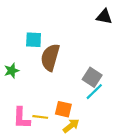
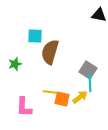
cyan line: (94, 92) -> (90, 83), turned -48
yellow line: (40, 117) -> (50, 92), moved
yellow arrow: (71, 126) -> (80, 97), moved

